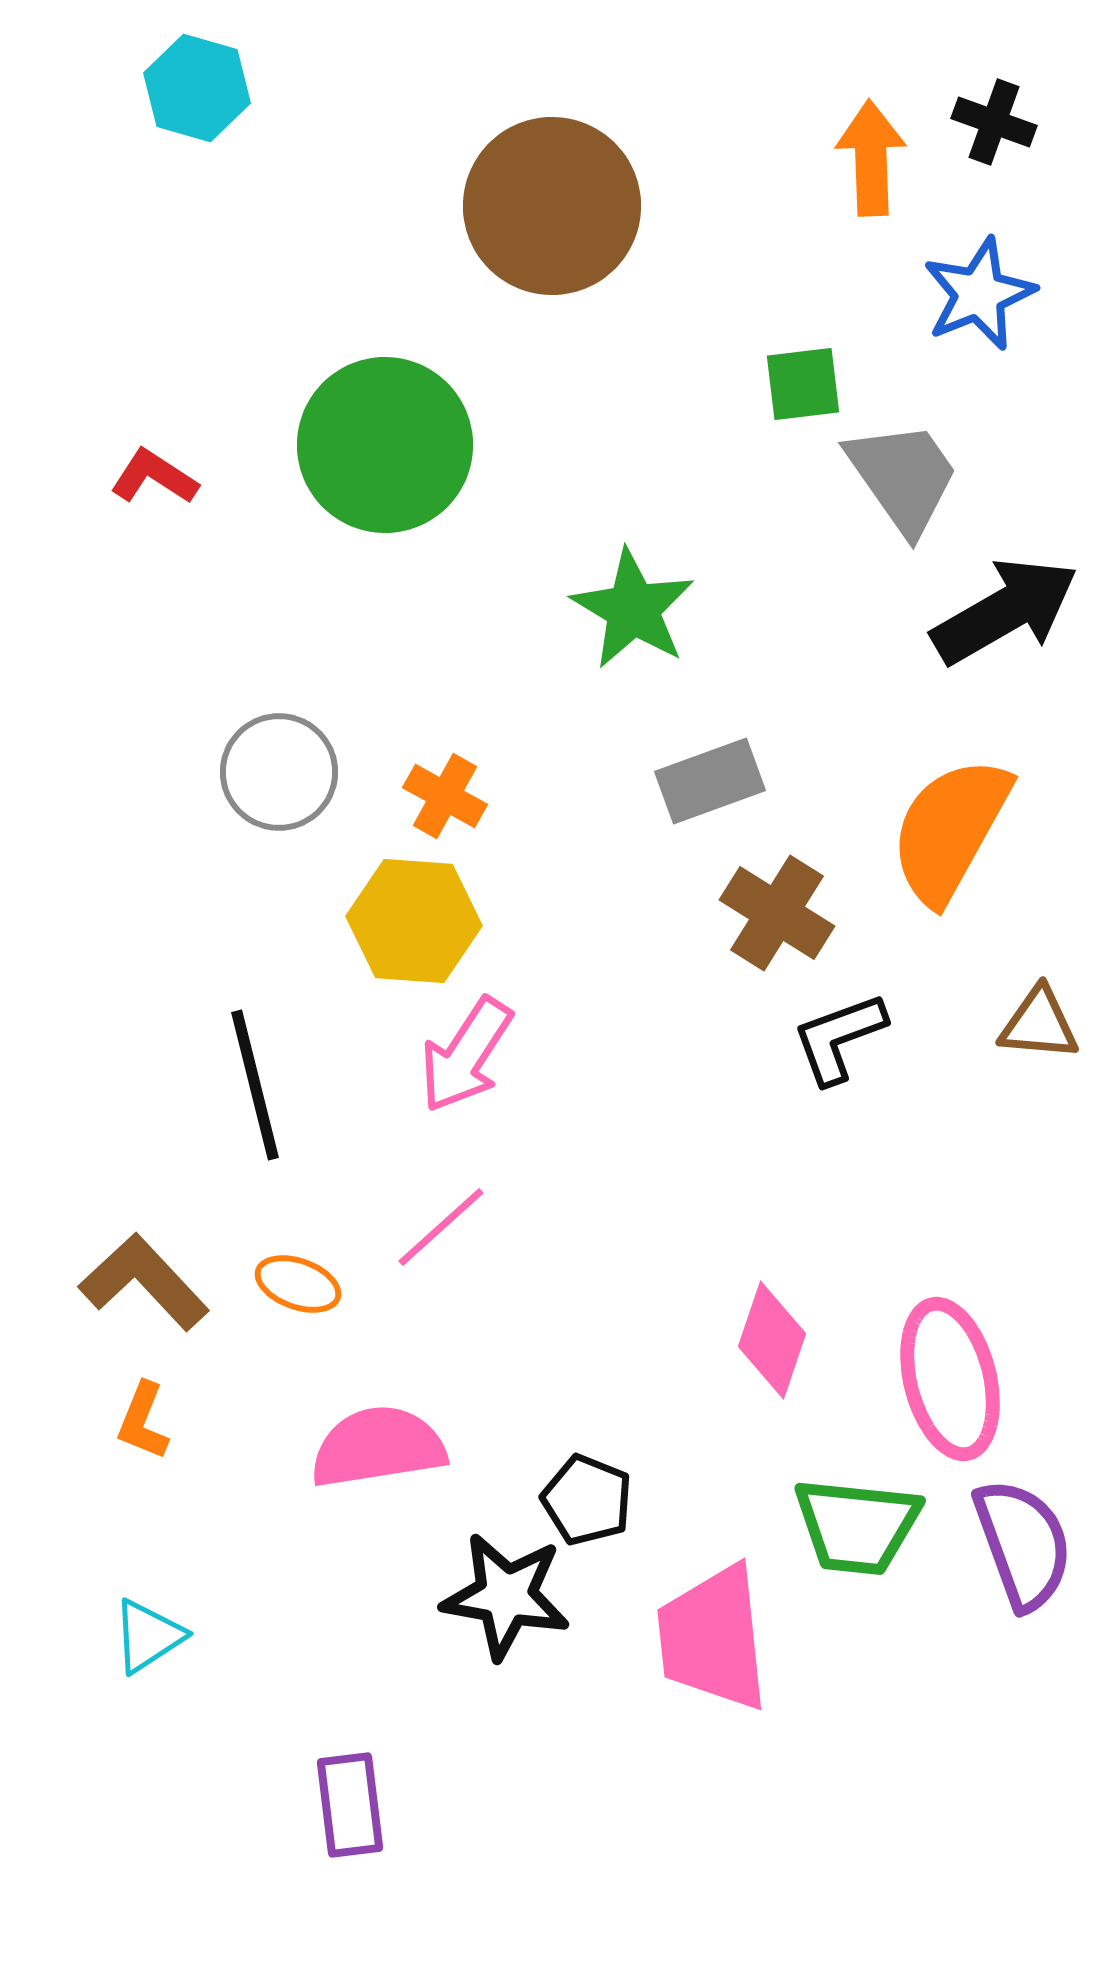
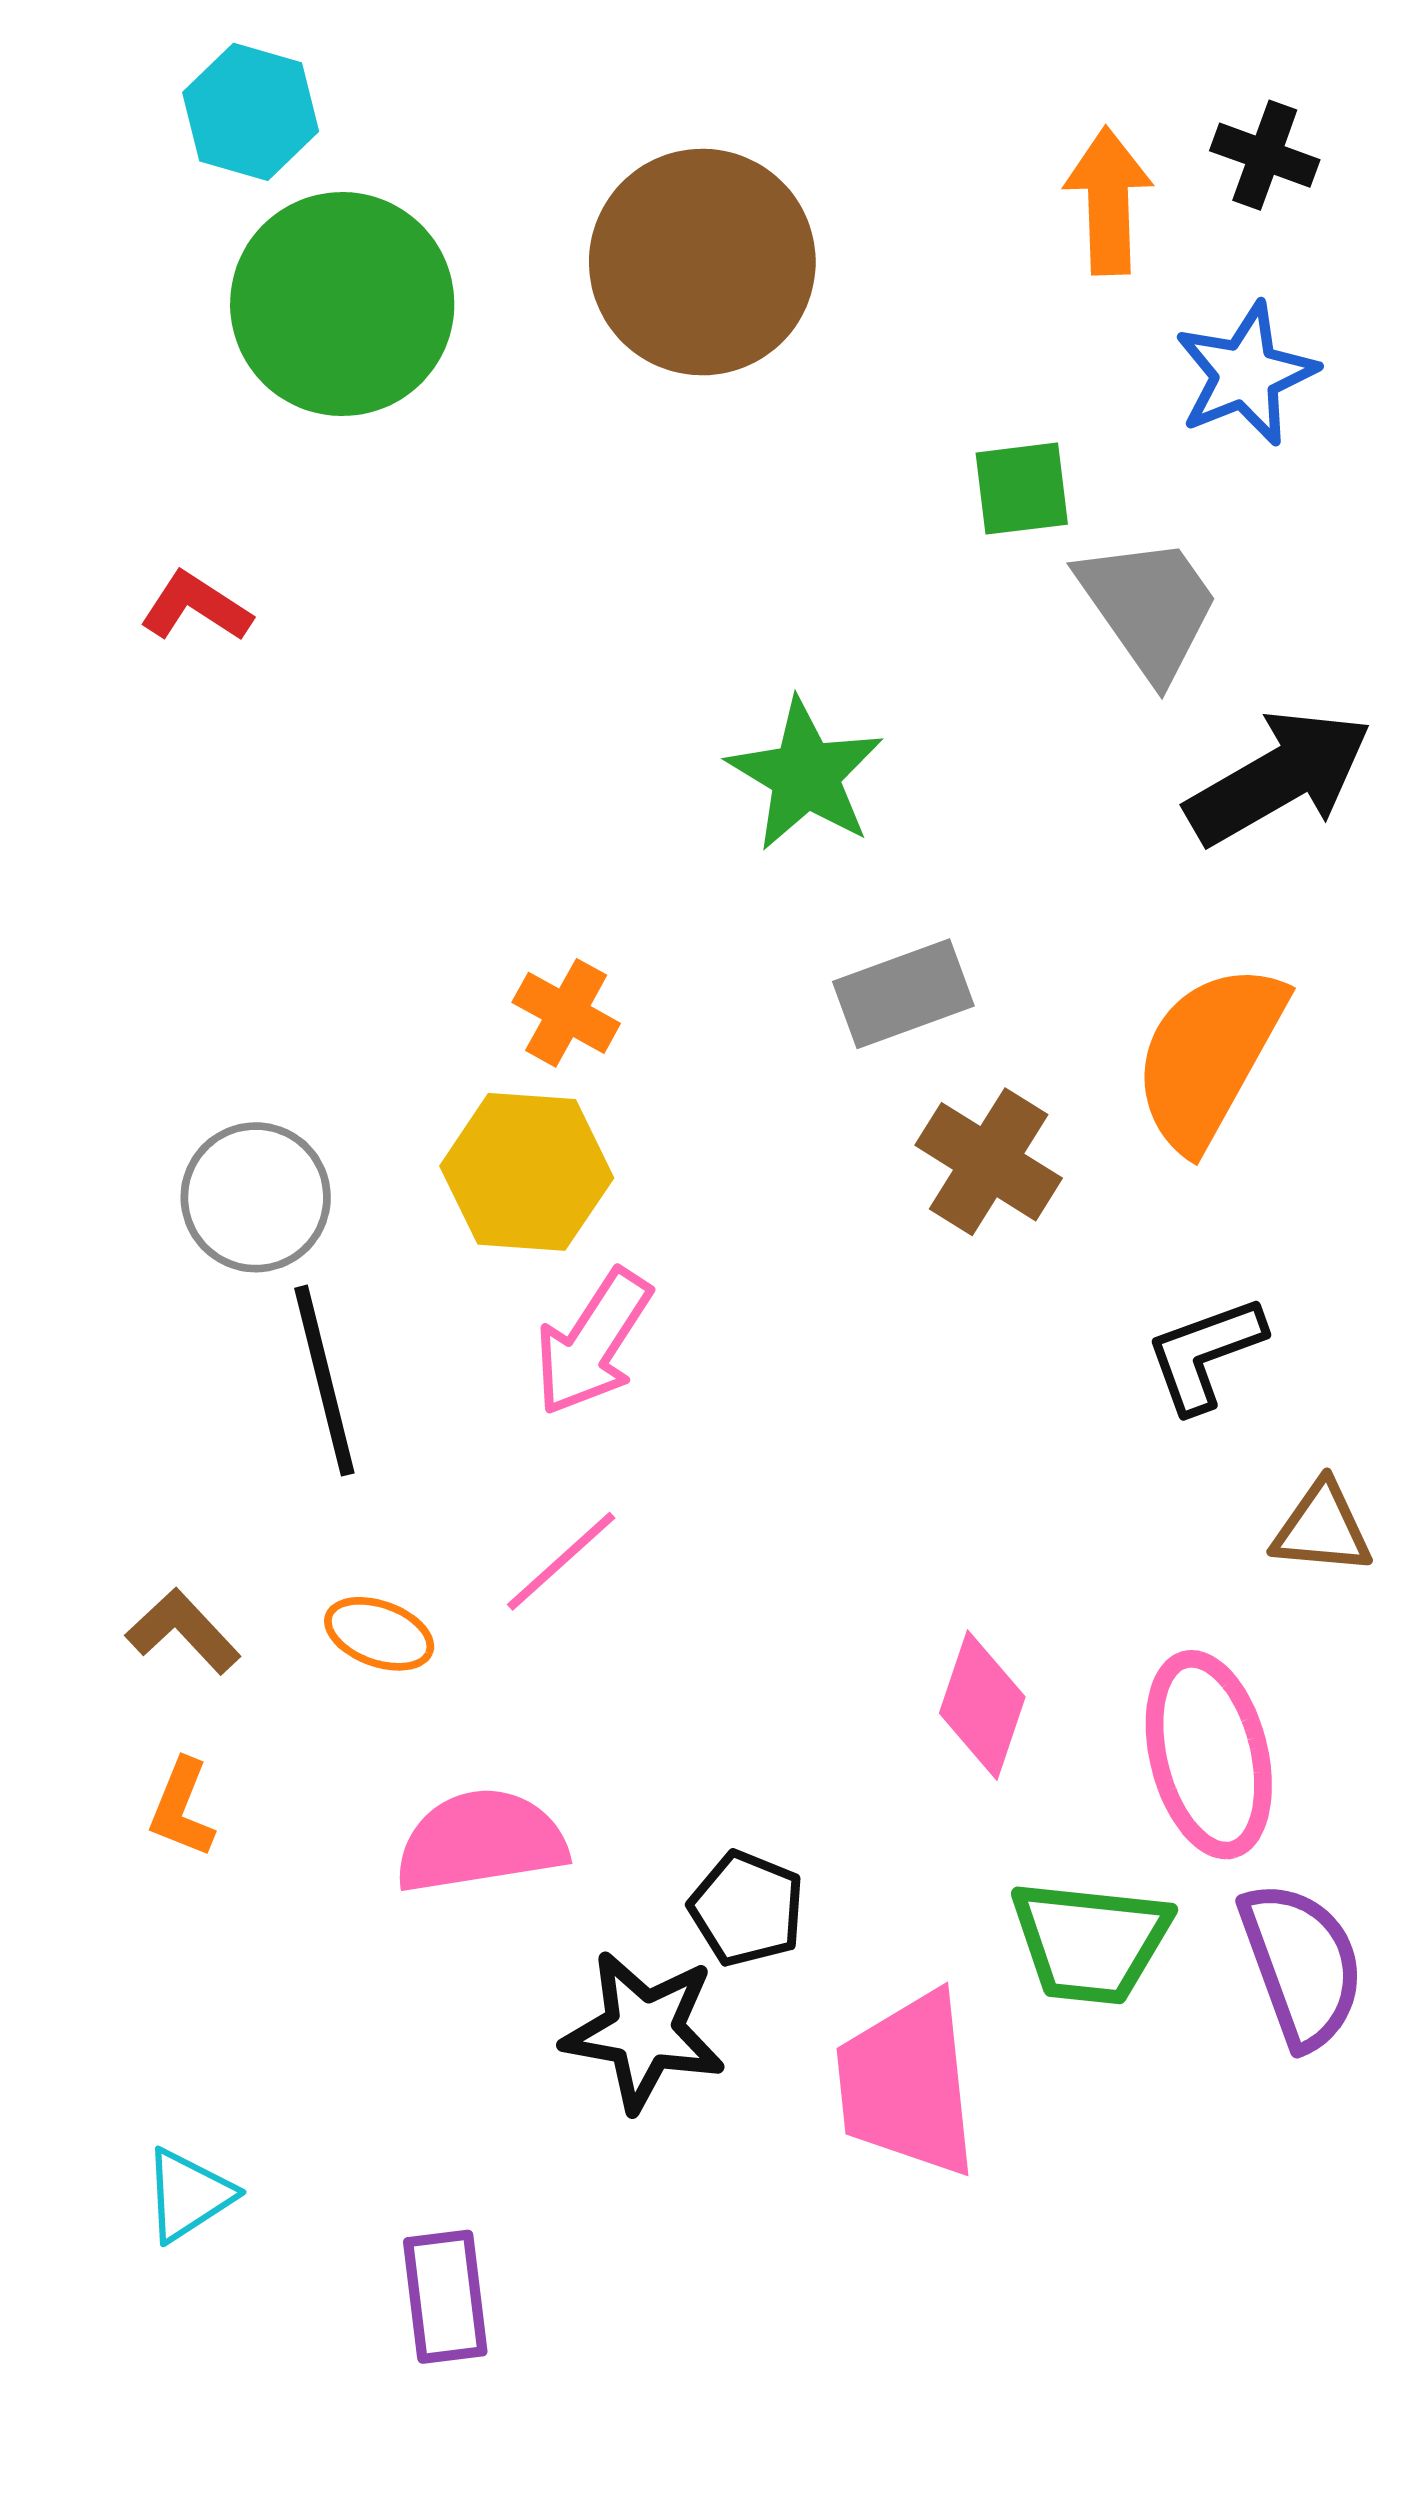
green circle: (385, 445) -> (342, 304), moved
gray circle: (279, 772) -> (256, 1197), moved
brown triangle: (1039, 1024) -> (1322, 1528), moved
black L-shape: (839, 1038) -> (1205, 1354), moved
brown L-shape: (144, 1282) -> (183, 1631), size x0.7
cyan triangle: (148, 1636) -> (188, 2195), moved

